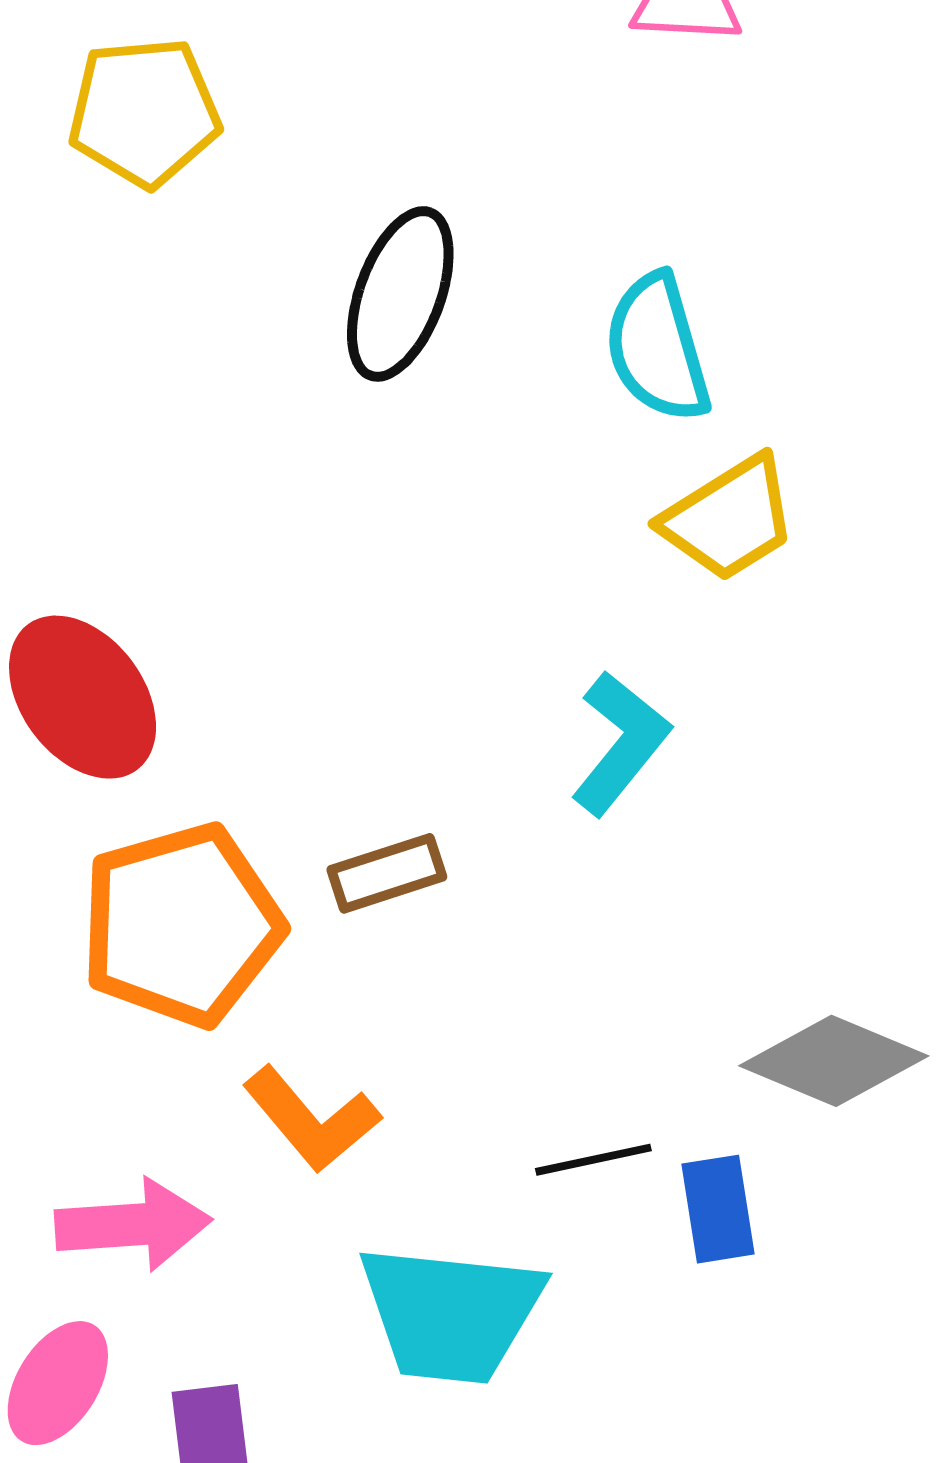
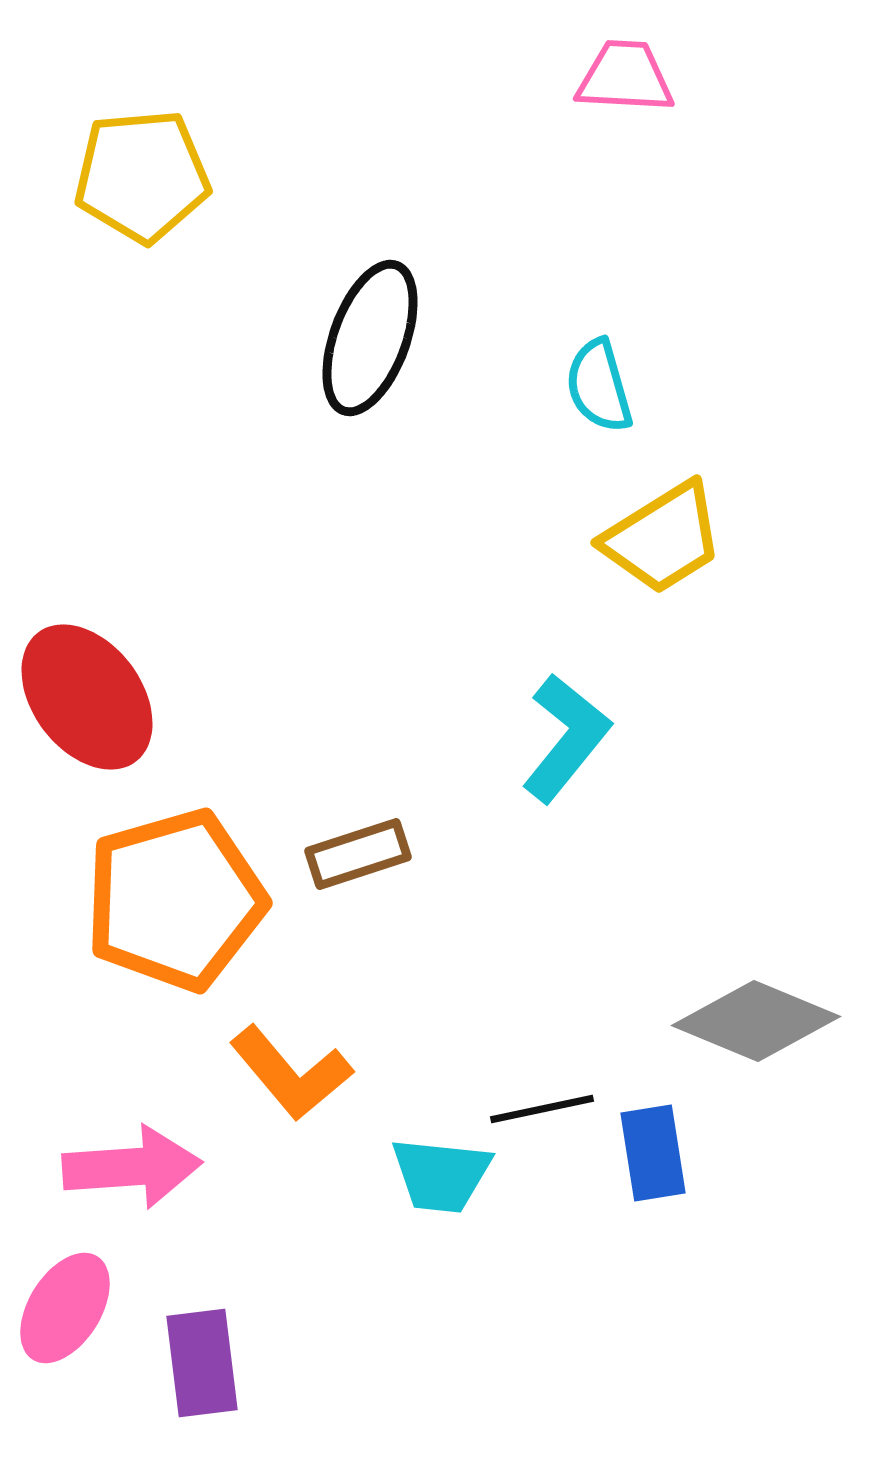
cyan semicircle: (657, 348) -> (599, 386), size x0.7
cyan trapezoid: (451, 1313) -> (441, 1175), moved, size x0.6

